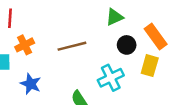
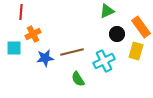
brown line: (72, 46) -> (72, 52), moved
blue star: (31, 84) -> (45, 58), moved, turned -30

